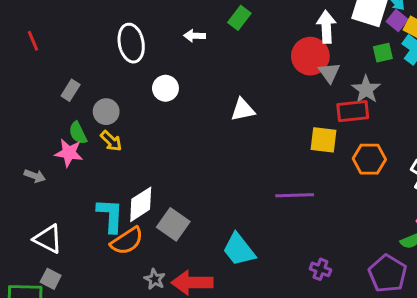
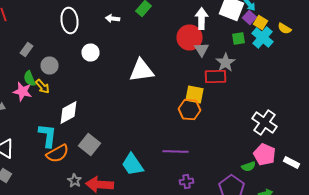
white triangle: (243, 110) -> (142, 70), size x1.5
yellow arrow: (111, 141) -> (42, 86), moved
orange hexagon: (369, 159) -> (190, 110), moved
purple line: (295, 195) -> (176, 152), moved
white diamond: (141, 204) -> (68, 112), moved
purple cross: (320, 269) -> (186, 182), turned -32

